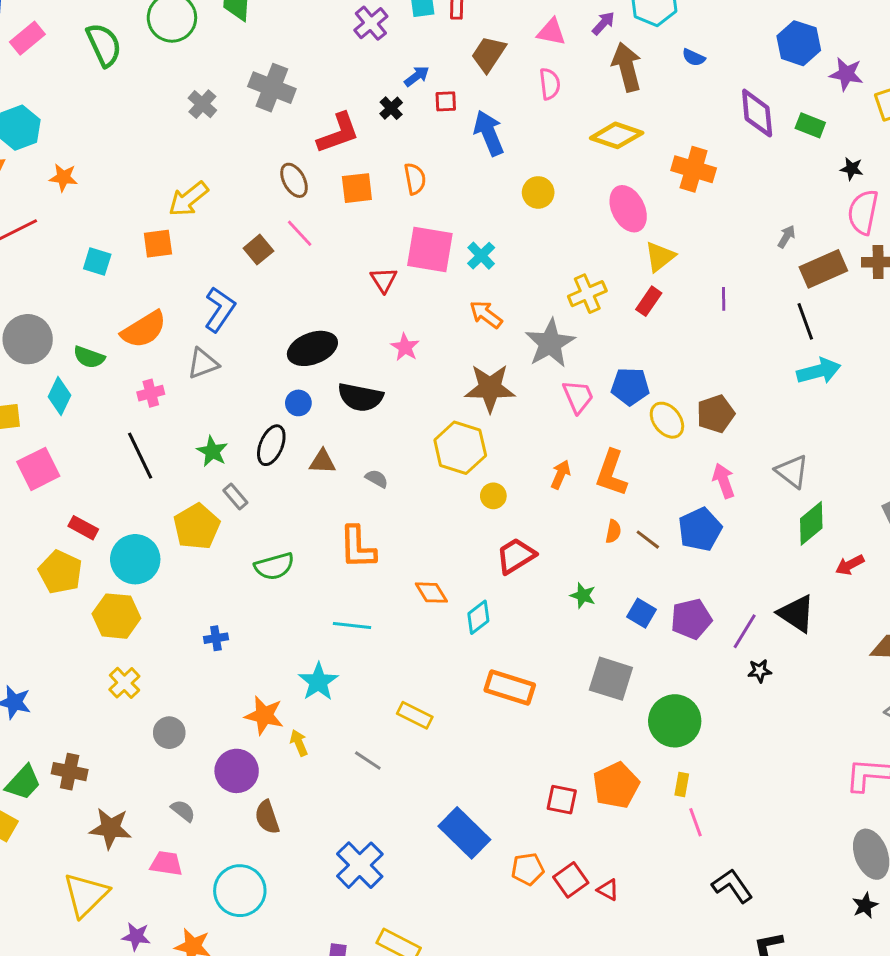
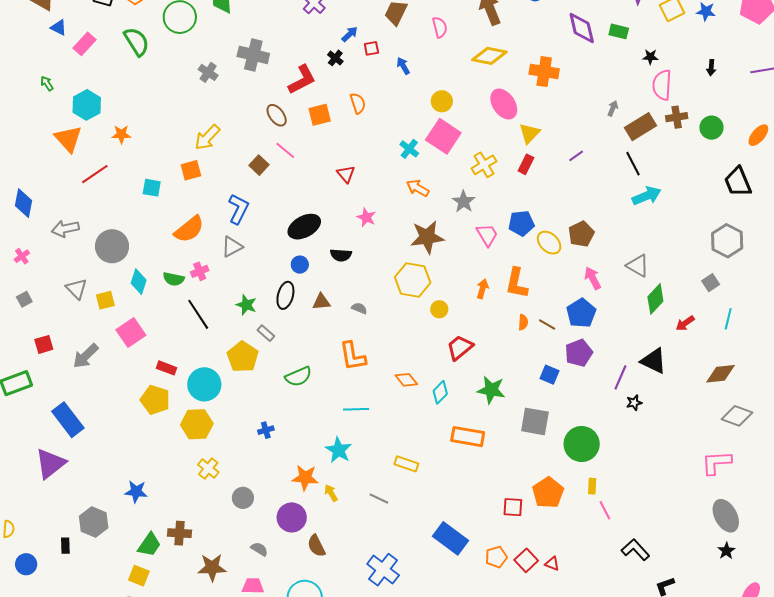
blue arrow: (489, 133) -> (403, 66), size x0.6
pink square: (430, 250) -> (443, 136), moved, turned 32
purple line: (724, 299) -> (576, 156), turned 63
gray star: (550, 343) -> (464, 202), size x0.7
green semicircle: (89, 357) -> (174, 279), moved
black semicircle: (360, 397) -> (341, 255), size x0.7
green star: (583, 596) -> (491, 390), moved, size x1.6
purple pentagon: (691, 619) -> (579, 353), moved

